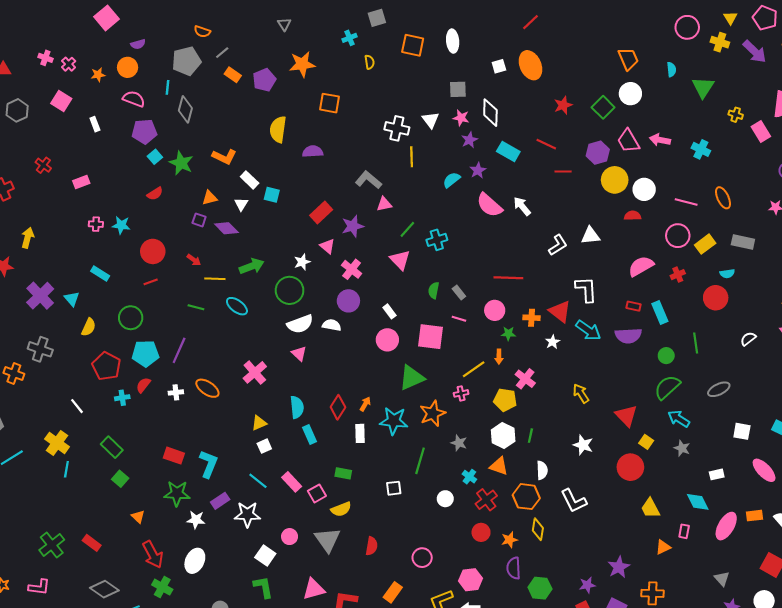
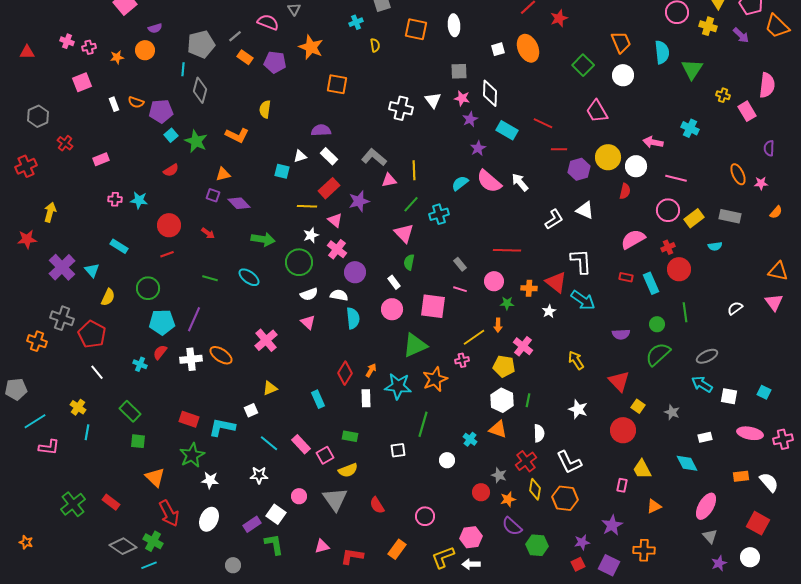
orange semicircle: (202, 32) -> (136, 102), moved
purple arrow: (755, 52) -> (741, 35), size x0.7
pink cross: (69, 64) -> (89, 47), turned 32
orange star: (302, 64) -> (311, 47), turned 30
cyan semicircle: (671, 69) -> (662, 52), size x1.6
purple pentagon: (264, 80) -> (275, 62), turned 30
pink semicircle: (134, 99) -> (268, 22), moved
pink square: (61, 101) -> (82, 82), turned 36
red star: (563, 105) -> (559, 18), moved
green square: (603, 107) -> (583, 65), moved
gray hexagon: (17, 110) -> (38, 116), moved
yellow semicircle: (278, 129) -> (265, 109), moved, size x0.7
pink arrow: (660, 140) -> (653, 142), moved
pink trapezoid: (628, 141) -> (597, 111), moved
purple hexagon: (598, 153) -> (579, 169), moved
yellow line: (412, 157) -> (414, 170), moved
white rectangle: (250, 180) -> (329, 156), moved
cyan semicircle: (452, 180) -> (460, 183), moved
orange ellipse: (723, 198) -> (738, 174), moved
white triangle: (241, 204) -> (300, 156), moved, turned 40
red semicircle: (633, 216) -> (625, 191), turned 105
white triangle: (590, 236) -> (585, 210), turned 30
green arrow: (252, 266) -> (263, 239), turned 30
pink cross: (352, 269) -> (337, 249), moved
yellow line: (215, 279) -> (307, 206), moved
green semicircle: (434, 290) -> (409, 262), moved
red circle: (716, 298) -> (679, 269), moved
white semicircle: (300, 324) -> (309, 294), size x0.7
purple semicircle: (628, 336) -> (621, 334), moved, size x0.7
red pentagon: (106, 366) -> (92, 334), moved
white cross: (176, 392) -> (191, 359), size x1.5
cyan cross: (122, 398) -> (140, 364), turned 32
cyan semicircle: (297, 407) -> (353, 318), moved
cyan arrow: (679, 419) -> (702, 384), moved
yellow cross: (57, 443) -> (78, 407), size x0.7
gray star: (459, 443) -> (499, 475), moved
white square: (264, 446) -> (251, 410), moved
cyan L-shape: (209, 464) -> (222, 427), turned -100
pink ellipse: (764, 470) -> (750, 433), turned -35
green square: (120, 479) -> (138, 441), turned -35
green star: (177, 493) -> (192, 455), turned -30
orange hexagon: (526, 497) -> (565, 498), moved
red cross: (486, 500) -> (526, 461), moved
purple rectangle: (220, 501) -> (252, 524), moved
white star: (247, 514) -> (259, 475), size x0.7
orange triangle: (138, 517) -> (155, 477), size x1.5
pink ellipse: (726, 526) -> (706, 506), moved
pink rectangle: (684, 531) -> (622, 485), moved
red semicircle: (372, 546) -> (377, 505), turned 138
purple semicircle: (514, 568) -> (512, 526), turned -45
pink L-shape: (39, 587) -> (49, 447), moved
green cross: (162, 587) -> (153, 541), moved
pink triangle: (314, 589) -> (322, 546), size x0.7

